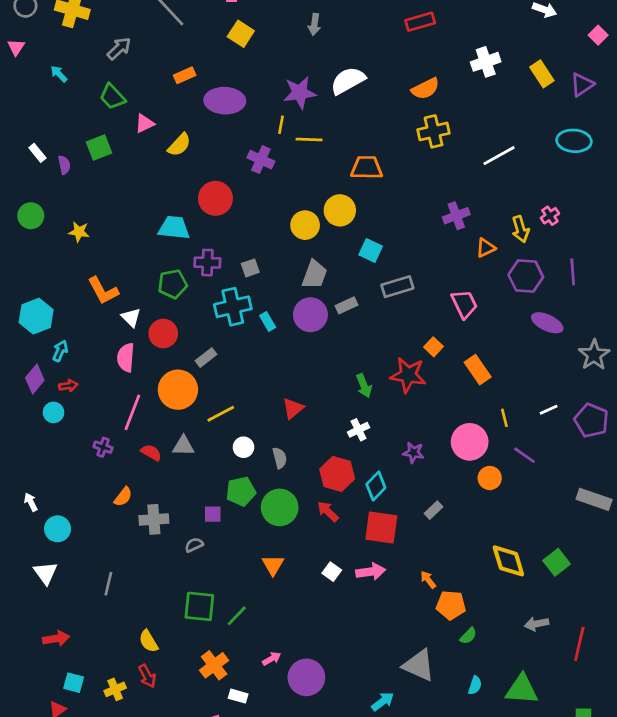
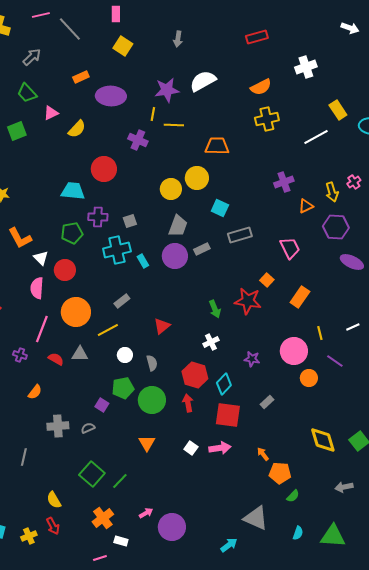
yellow rectangle: (542, 74) -> (338, 110), moved
gray rectangle: (206, 358) -> (122, 301), moved
orange rectangle: (478, 370) -> (300, 297), turned 70
red arrow: (328, 511) -> (188, 403), turned 36
purple square: (213, 514) -> (102, 405), turned 32
gray cross: (154, 519) -> (58, 426), moved
green square: (199, 606) -> (92, 474), turned 35

